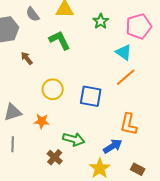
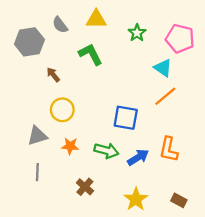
pink pentagon: (139, 26) -> (180, 38), turned 30
yellow circle: (53, 89) -> (62, 110), moved
green arrow: (74, 139) -> (106, 151), moved
blue arrow: (113, 146) -> (138, 157), moved

